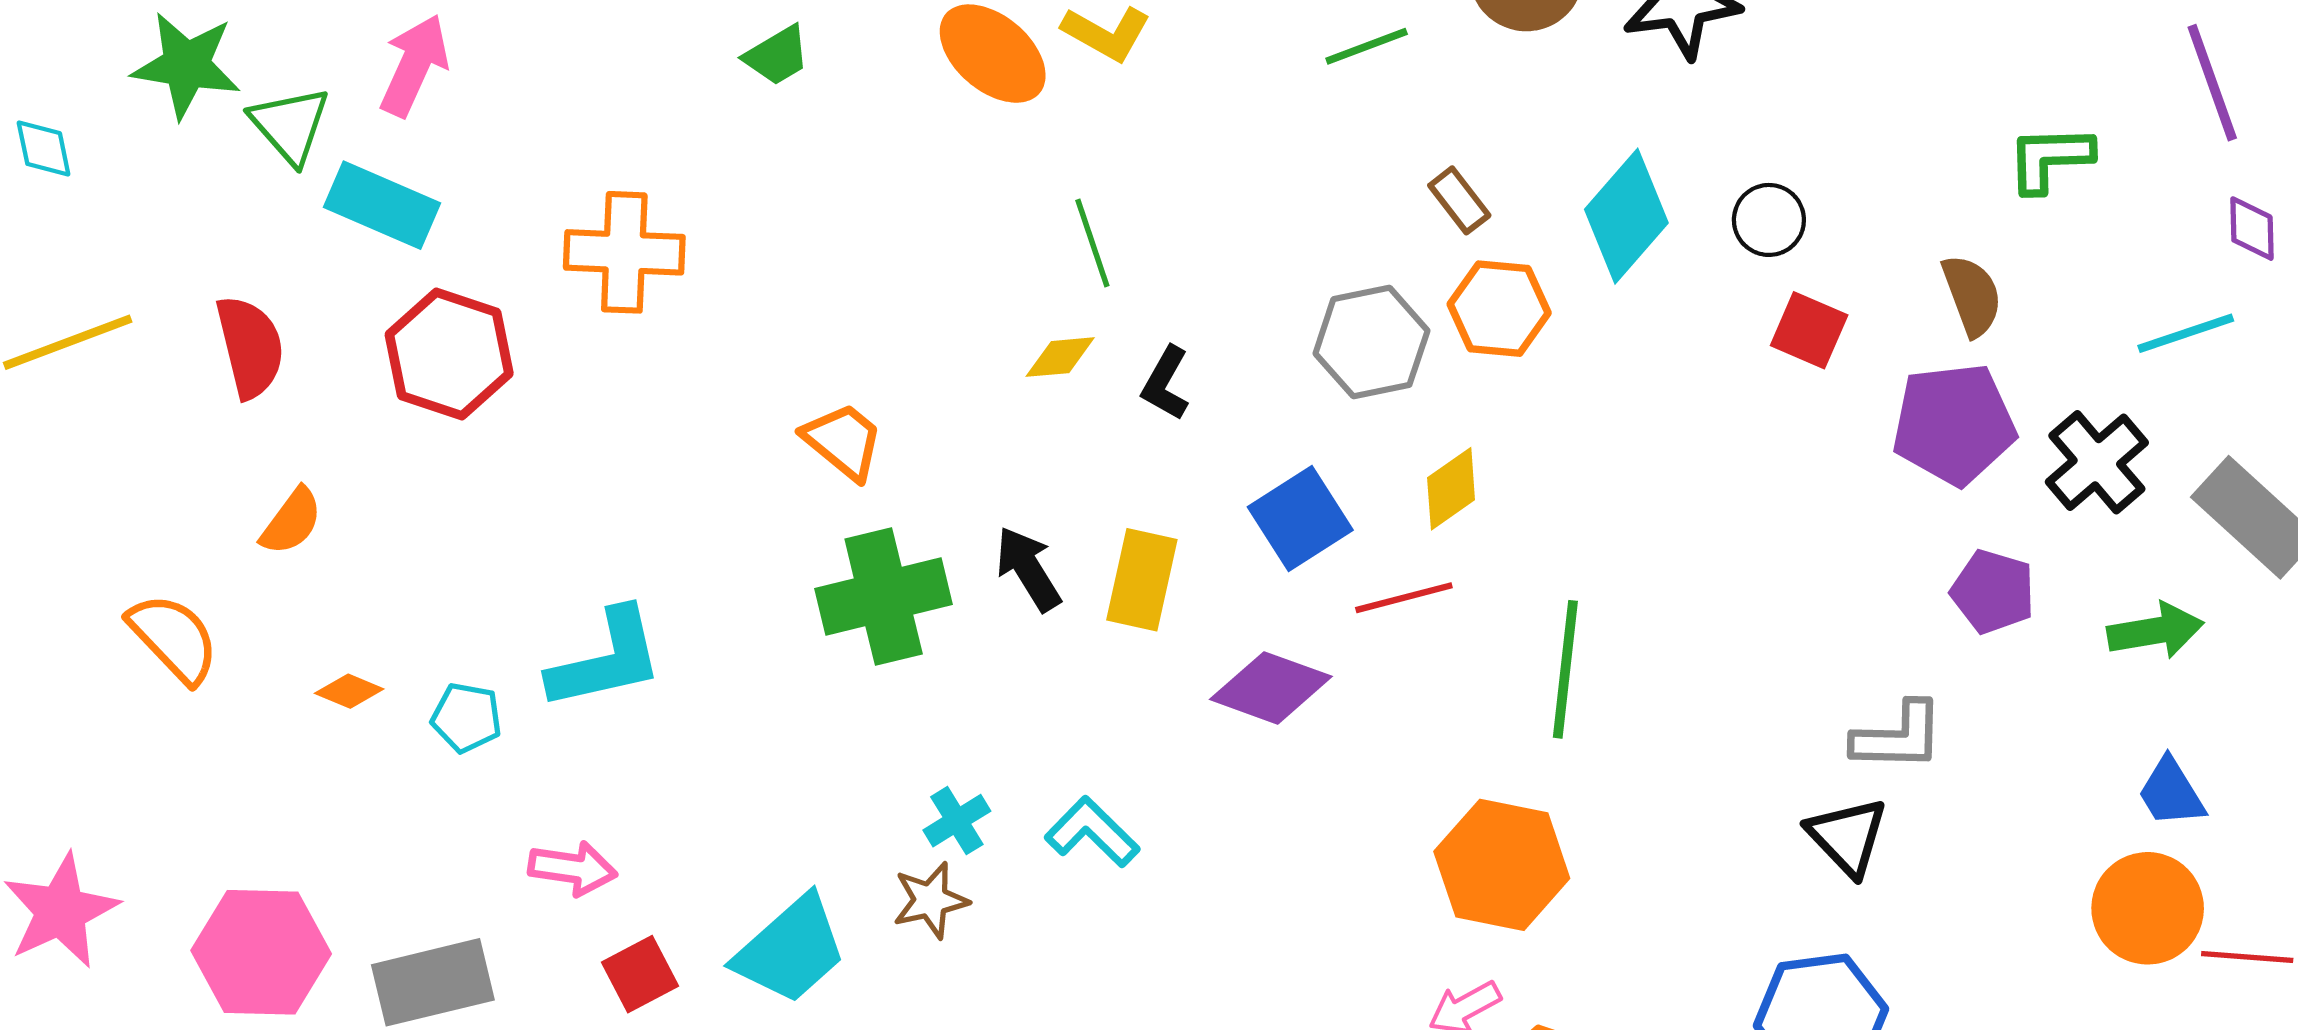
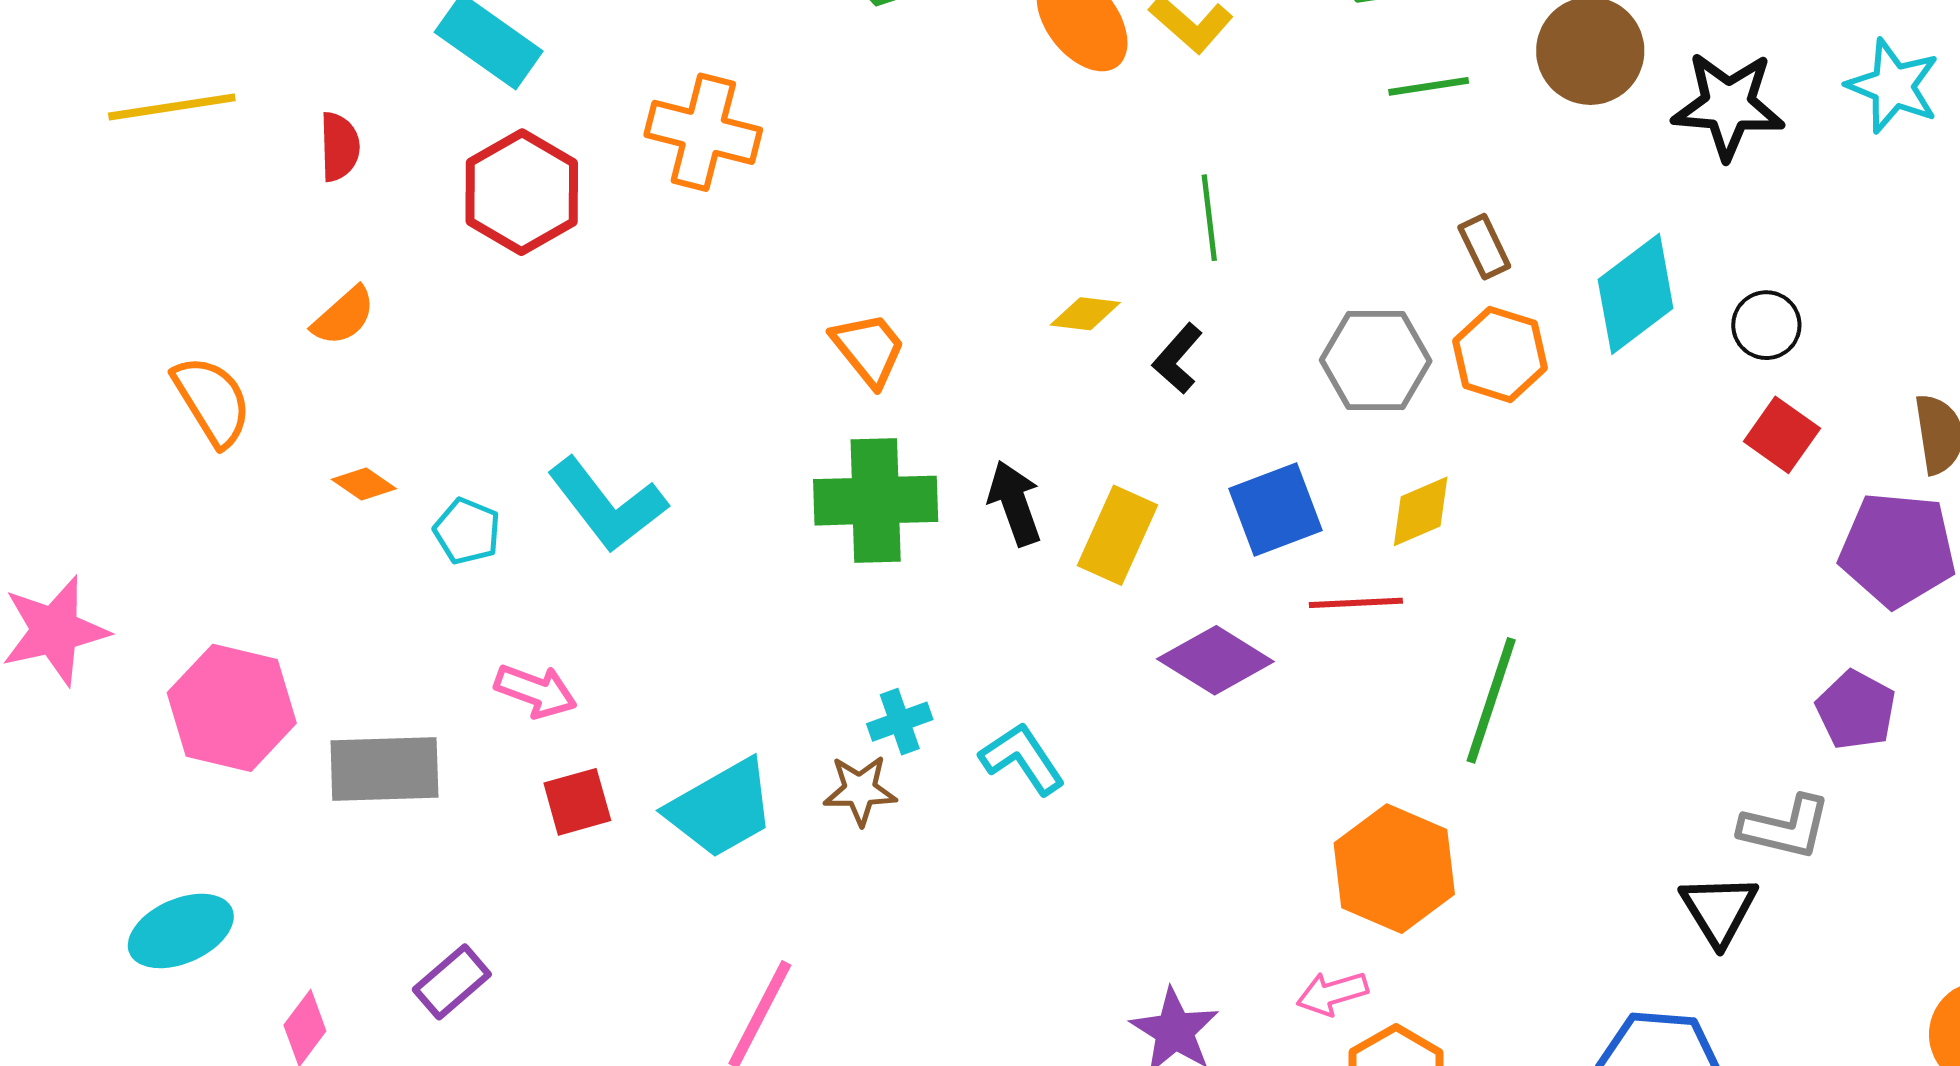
green line: (1092, 243) -> (1209, 218), moved
red semicircle: (250, 347) -> (339, 147), size x0.7
purple pentagon: (1993, 592) -> (1856, 710), moved
cyan L-shape: (606, 660) -> (607, 505), turned 53

